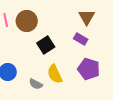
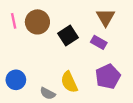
black square: (46, 45) -> (68, 36), moved
purple pentagon: (89, 69) -> (108, 76), turned 30

